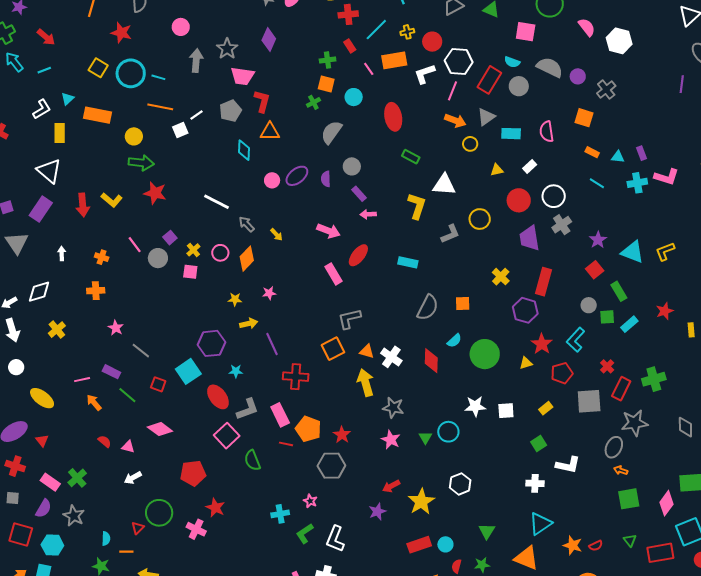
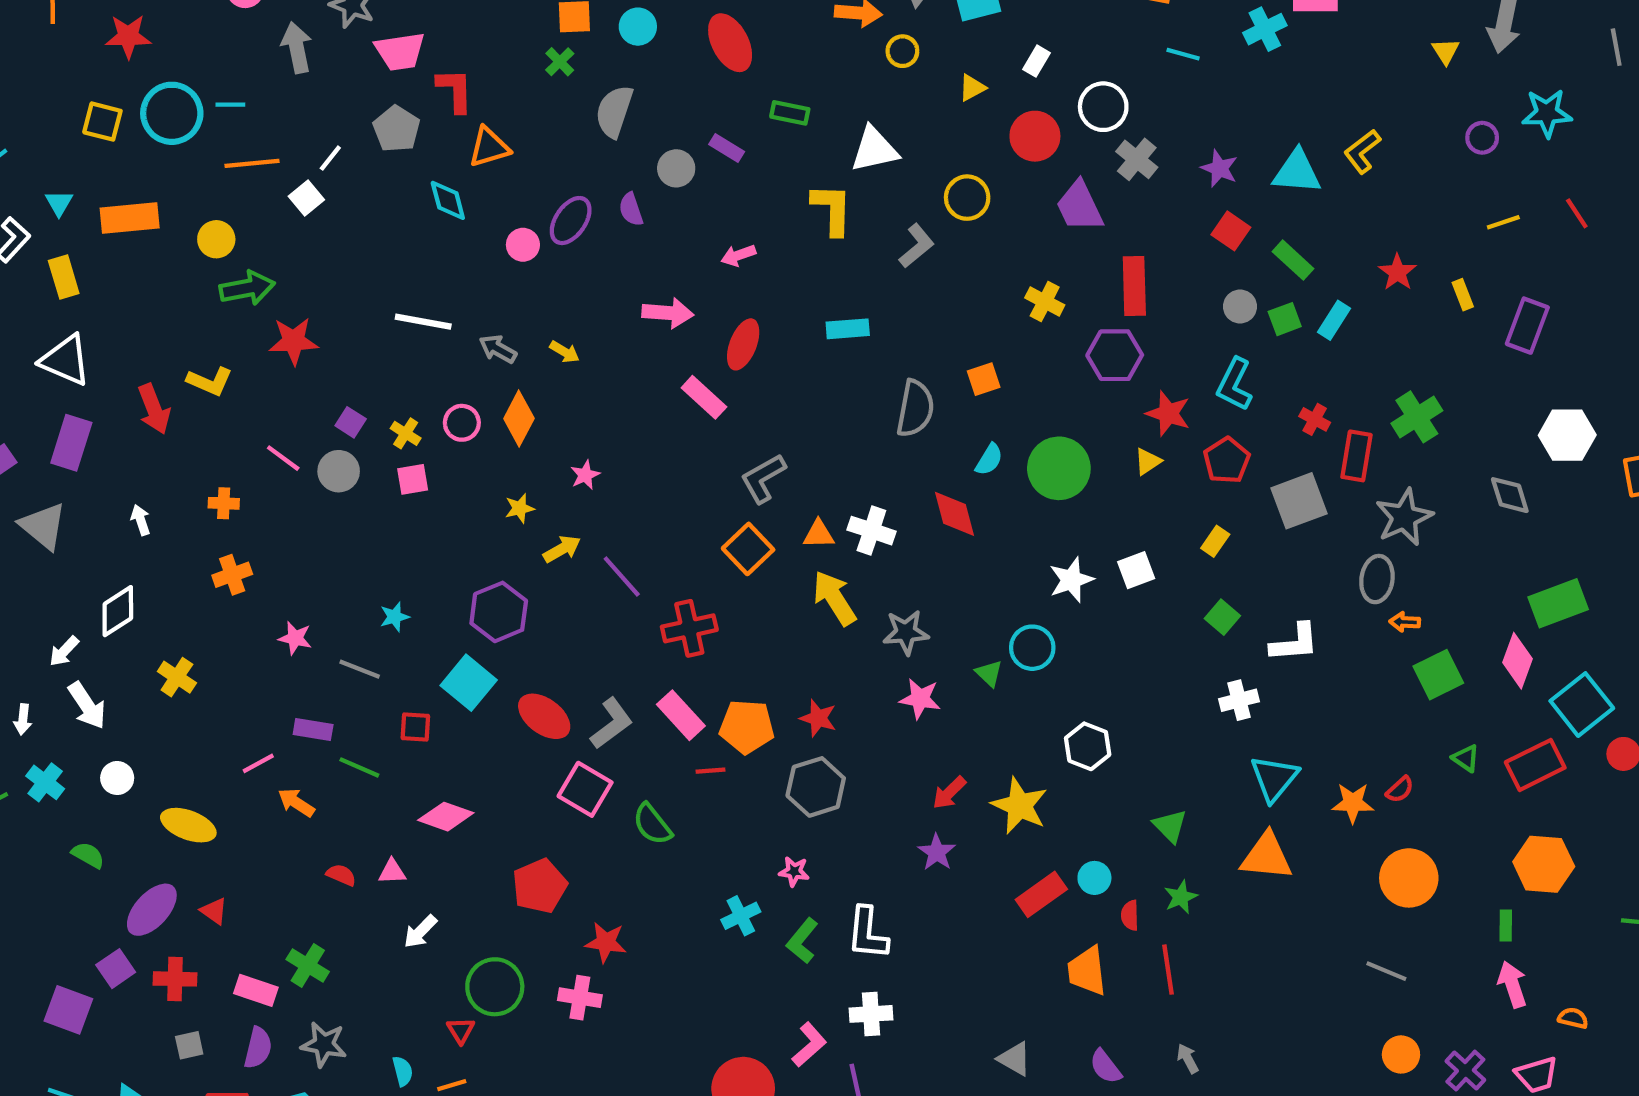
purple rectangle: (359, 194) -> (727, 148), moved
cyan star: (236, 371) -> (395, 617), moved

